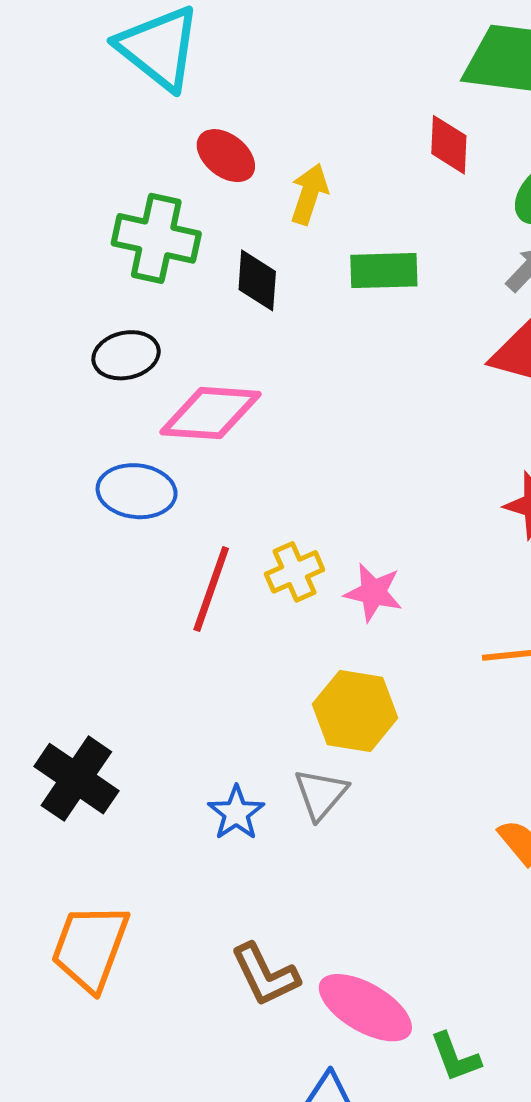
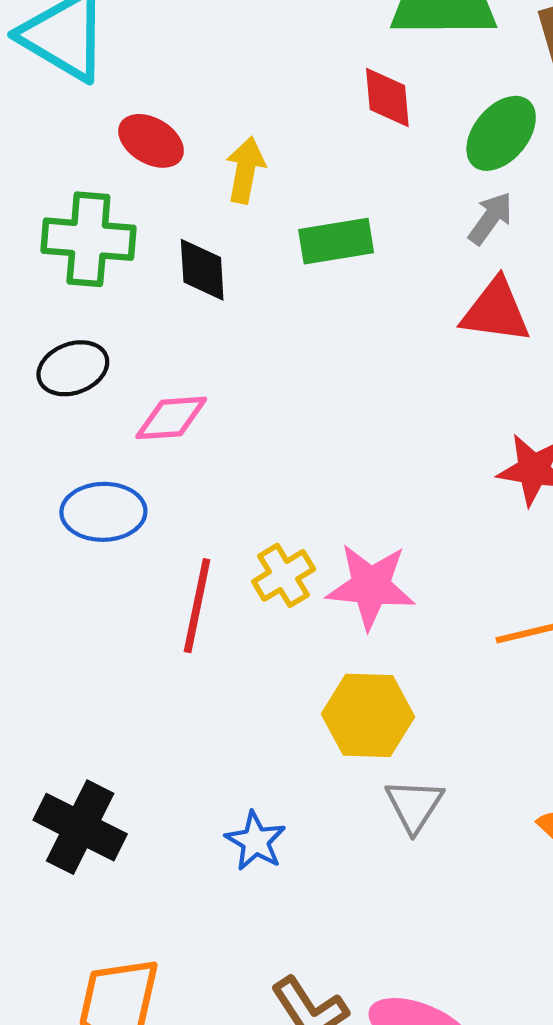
pink diamond: (211, 413) -> (171, 418), size x0.7
pink star: (373, 592) -> (371, 586), size x1.4
gray triangle: (321, 794) -> (414, 805), moved

